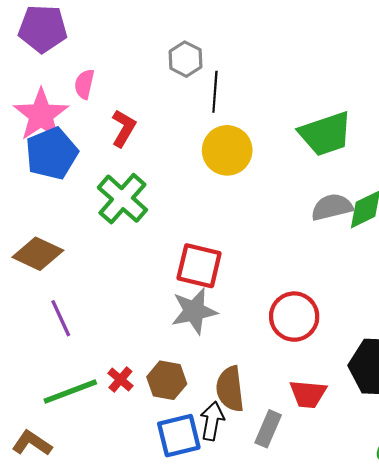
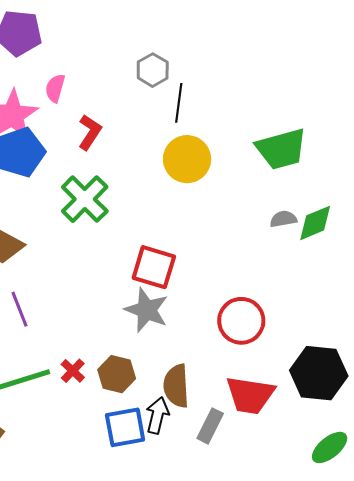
gray semicircle: (332, 207) -> (283, 219), size x0.7
gray star: (194, 311) -> (147, 310), turned 30
red trapezoid: (308, 394) -> (250, 395), size x1.4

